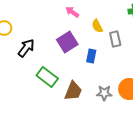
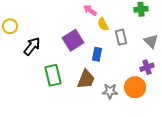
pink arrow: (72, 12) -> (90, 10), moved
green rectangle: (47, 77) -> (53, 75), turned 40
brown trapezoid: (73, 91) -> (86, 79), moved

